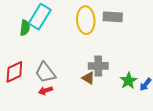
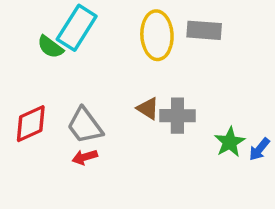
green semicircle: (25, 28) -> (50, 47), turned 119
brown triangle: (88, 78) -> (148, 109), moved

